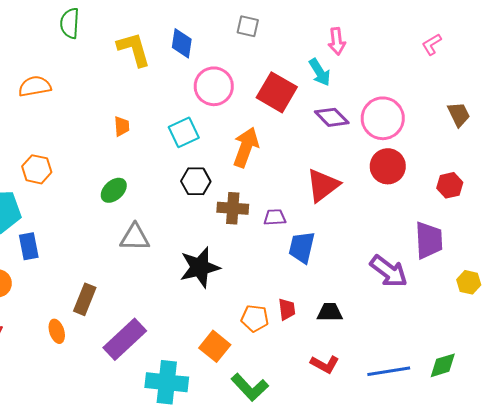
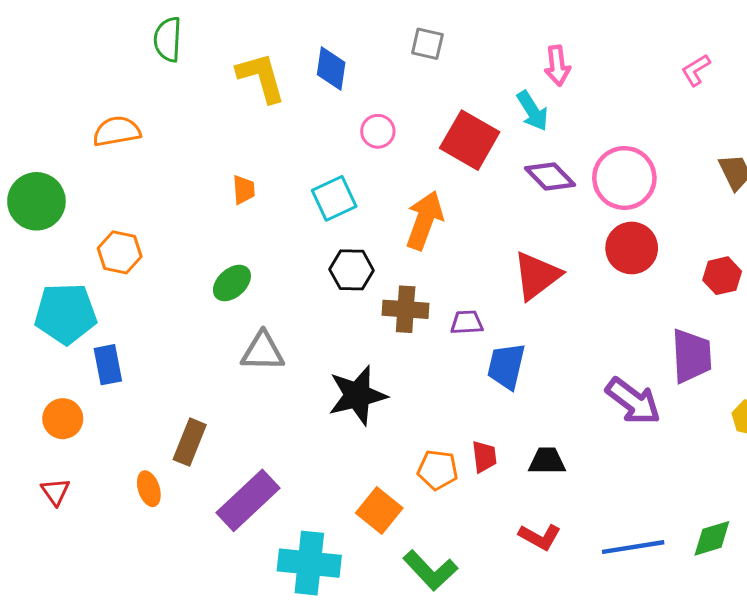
pink circle: (214, 86) -> (378, 131), size x0.6

